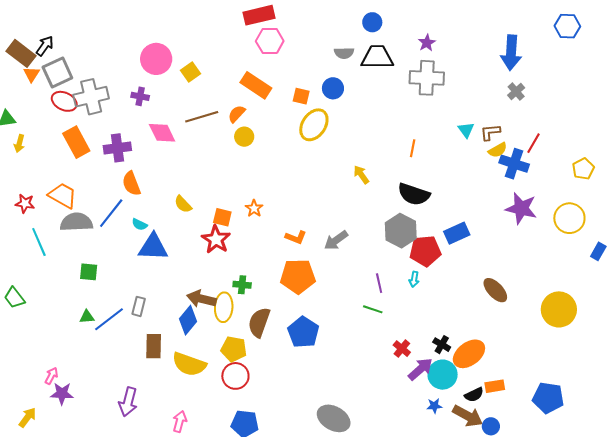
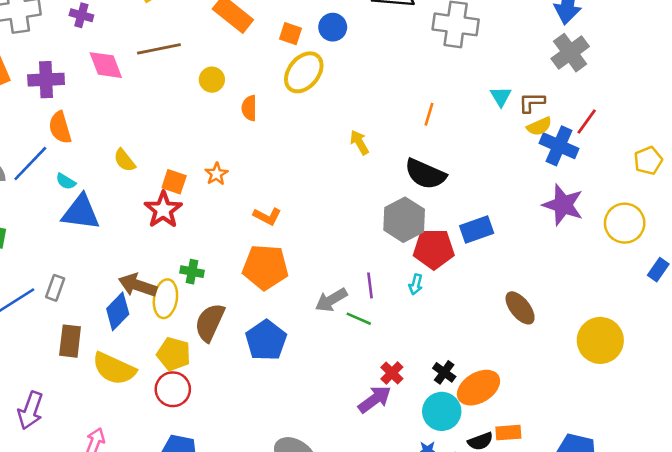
gray cross: (516, 92) -> (570, 53), size x1.6
orange semicircle: (237, 114) -> (249, 108), moved, turned -48
gray arrow: (336, 240) -> (331, 300), moved
purple arrow: (420, 369) -> (375, 399), moved

